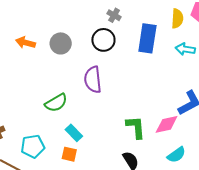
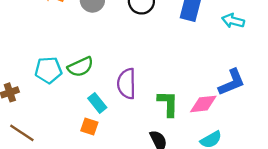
purple semicircle: (93, 80) -> (127, 84), moved
cyan pentagon: (33, 146) -> (48, 70), moved

